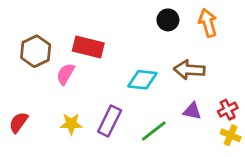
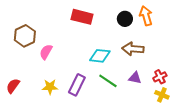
black circle: (168, 20) -> (125, 19), moved
red rectangle: (88, 47) -> (82, 17), moved
green line: (154, 131) -> (108, 81), moved, turned 72

